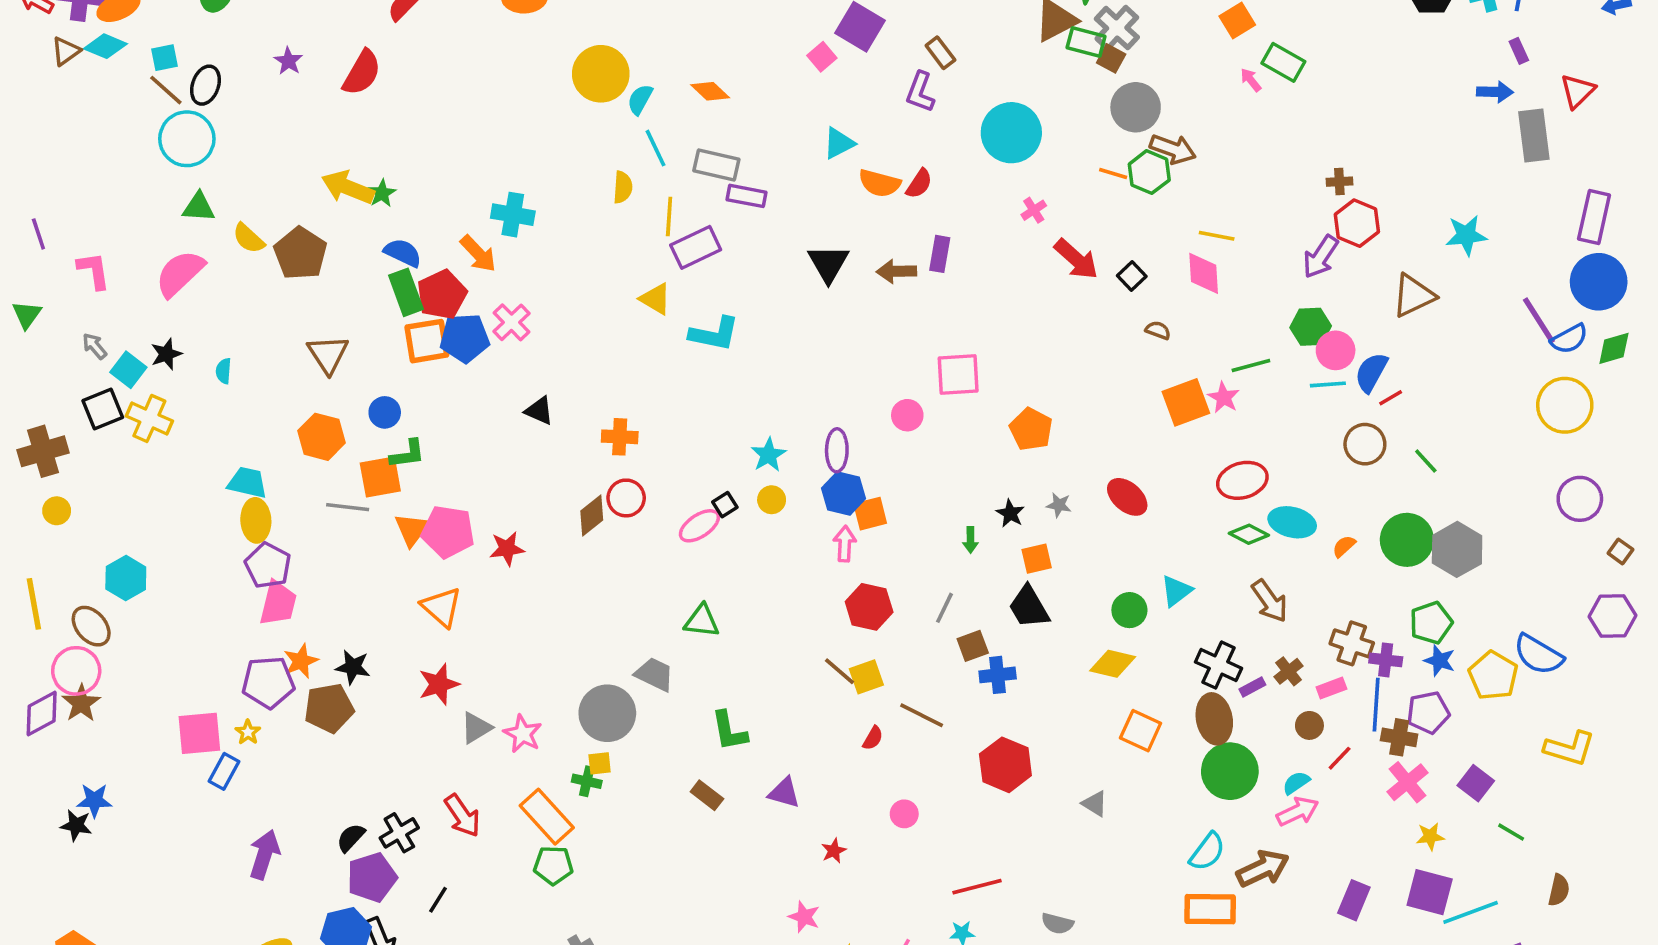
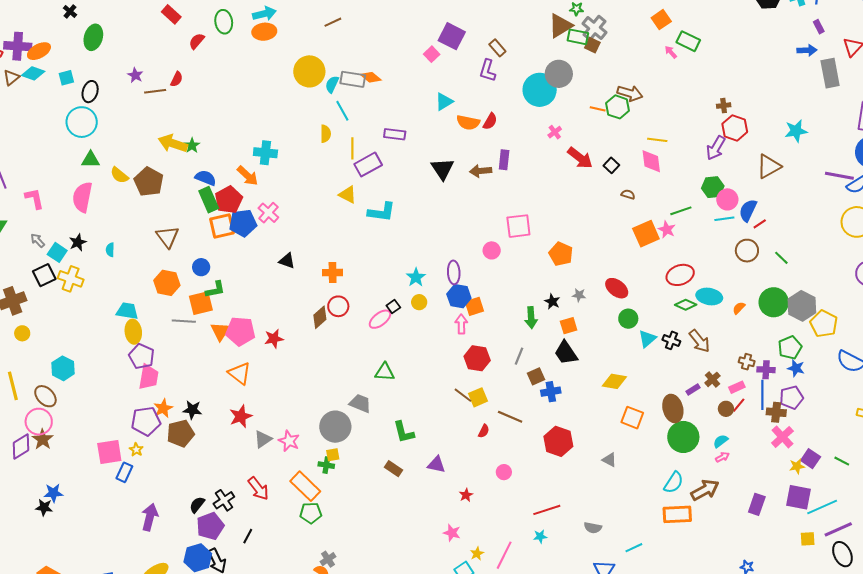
red semicircle: (362, 73) -> (177, 79), size x0.6
brown line: (166, 90) -> (155, 91), moved, turned -45
gray circle: (1136, 107) -> (559, 74), moved
gray rectangle: (716, 165) -> (353, 79), moved
pink semicircle: (180, 273) -> (82, 197), turned -32
purple line: (1539, 321) -> (839, 176), turned -44
green arrow: (970, 540) -> (531, 318), size x1.5
green circle: (1129, 610) -> (628, 319), moved
brown cross: (1352, 643) -> (747, 362), size x0.7
black cross: (1219, 665) -> (671, 340), moved, size x0.7
yellow pentagon: (1493, 676) -> (824, 324), moved
red line: (1340, 758) -> (739, 405), moved
purple square: (1476, 783) -> (811, 459), moved
pink arrow: (1298, 811) -> (722, 457), size x0.6

